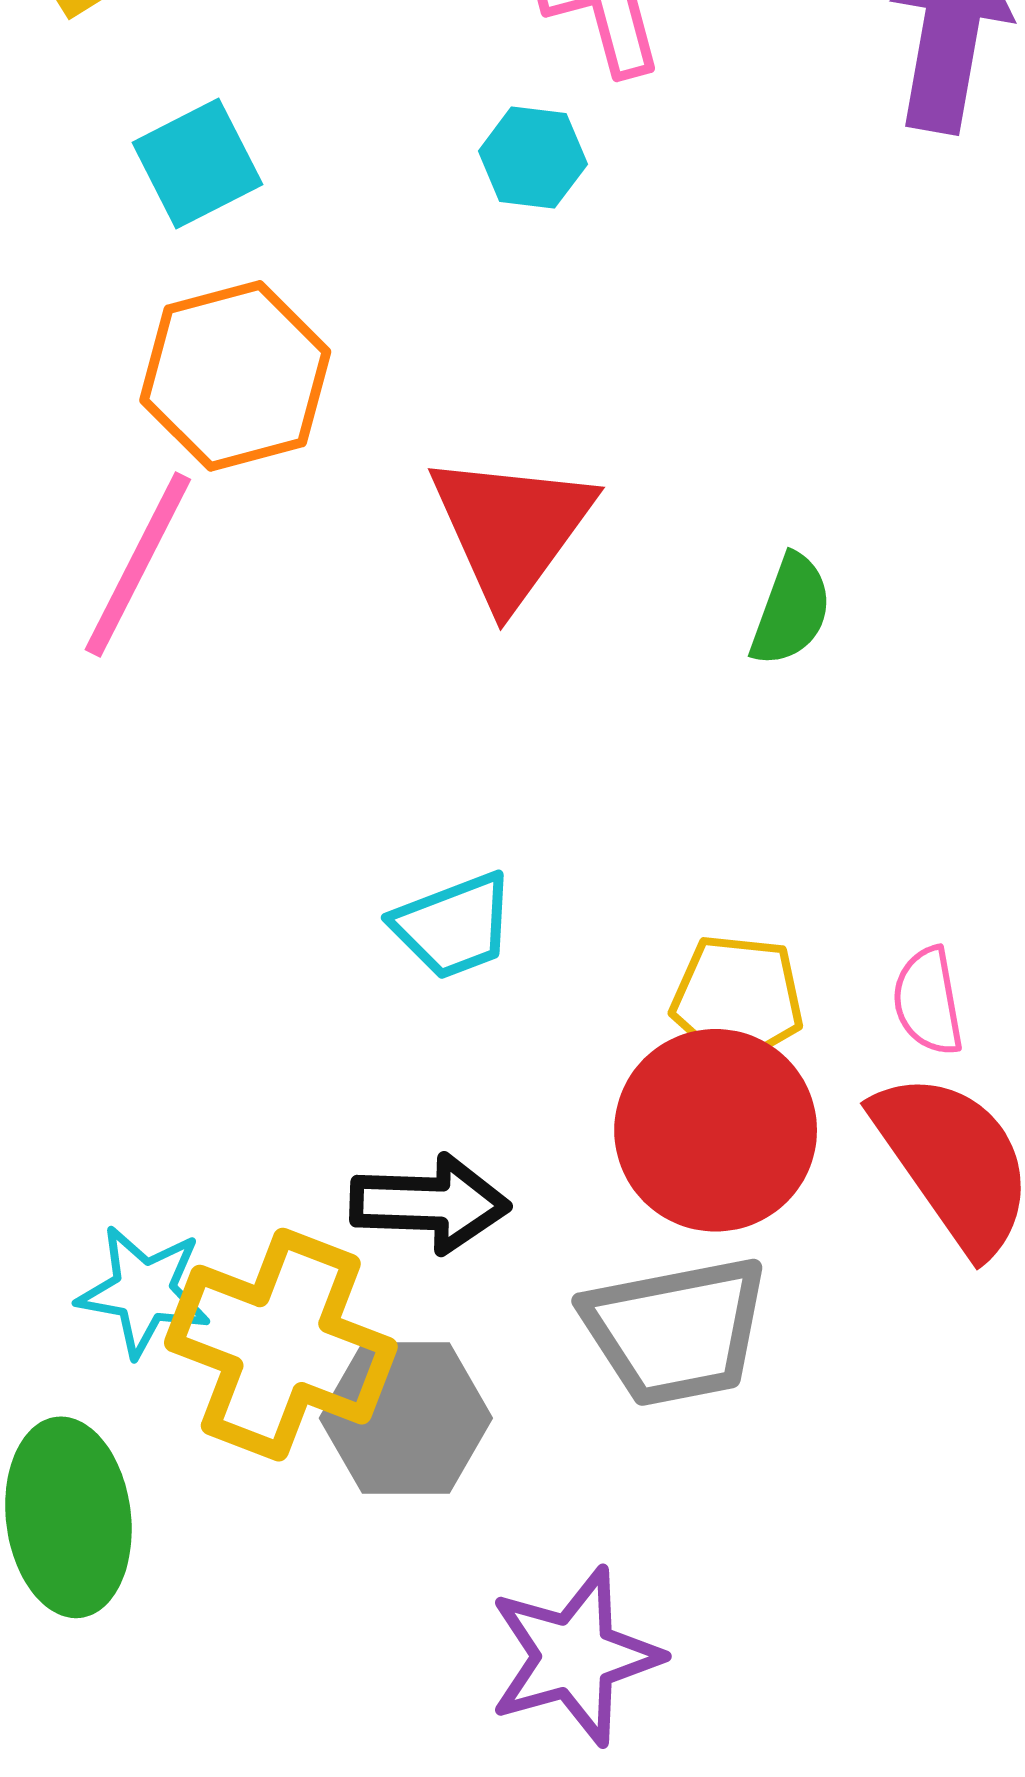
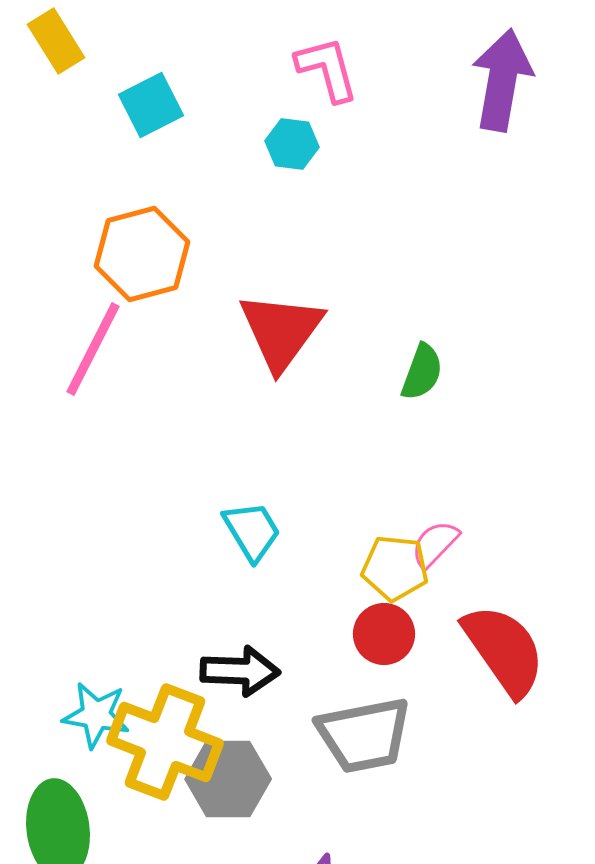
cyan square: (197, 164) -> (151, 105), moved
cyan trapezoid: (454, 926) -> (252, 531), turned -100
pink semicircle: (928, 1001) -> (435, 544), moved, turned 54
red circle: (716, 1130) -> (384, 634), size x0.6

